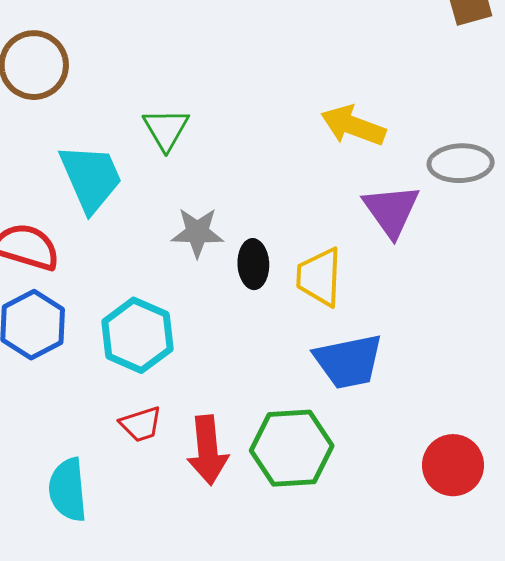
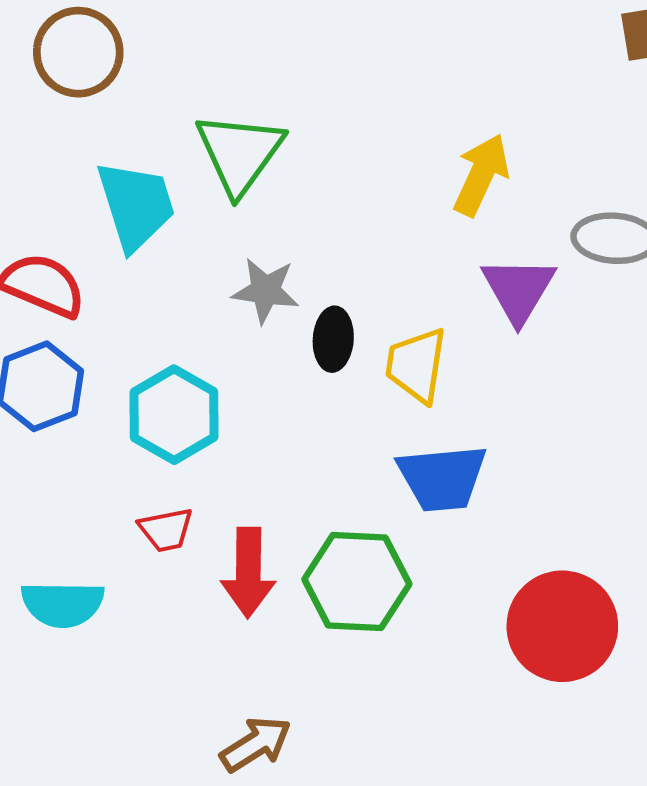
yellow arrow: (353, 126) -> (481, 175), turned 88
green triangle: (166, 129) -> (240, 153), size x1.5
red circle: (453, 465) -> (562, 626), size x1.4
cyan semicircle: (68, 490) -> (63, 604), turned -90

